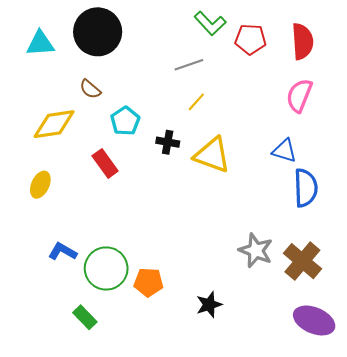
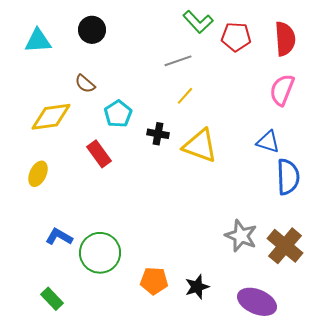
black circle: (98, 32) -> (92, 30), size x0.6
orange pentagon: (149, 282) -> (154, 281), moved
green rectangle: (85, 317) -> (52, 299), moved
purple ellipse: (314, 320) -> (257, 302), moved

